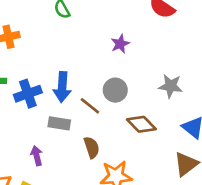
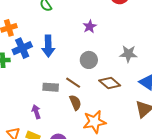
blue arrow: (62, 87) -> (48, 46), moved
blue cross: (28, 94) -> (22, 48), moved
brown line: (90, 106) -> (73, 83), moved

